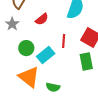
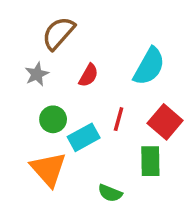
red semicircle: (42, 19) -> (89, 75), turned -32
green semicircle: (53, 87) -> (110, 193), moved

